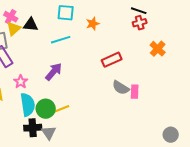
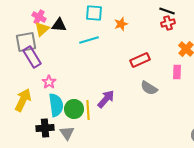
purple arrow: (54, 72) -> (106, 99), moved
pink rectangle: (135, 92) -> (177, 72), moved
yellow line: (60, 110) -> (88, 110), turned -72
black cross: (33, 128) -> (45, 128), moved
gray triangle: (49, 133) -> (67, 133), moved

